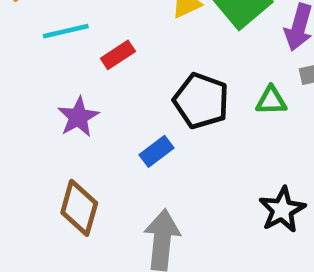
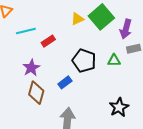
brown diamond: (79, 208) -> (36, 93), moved

